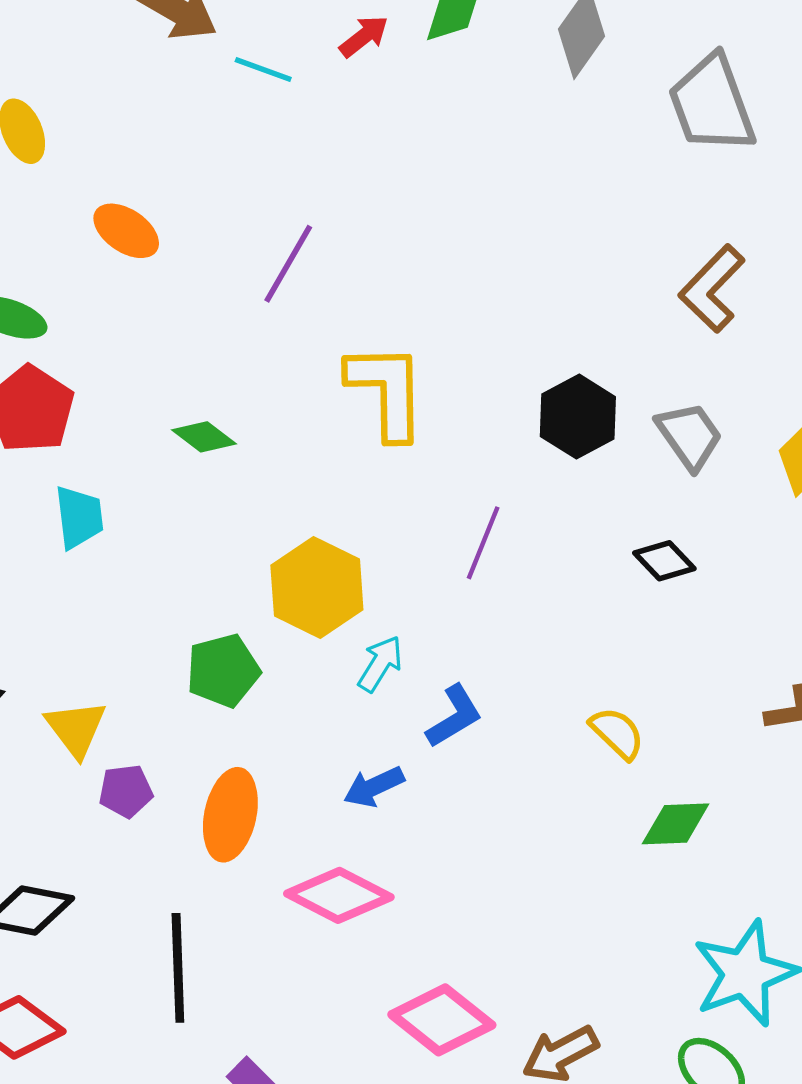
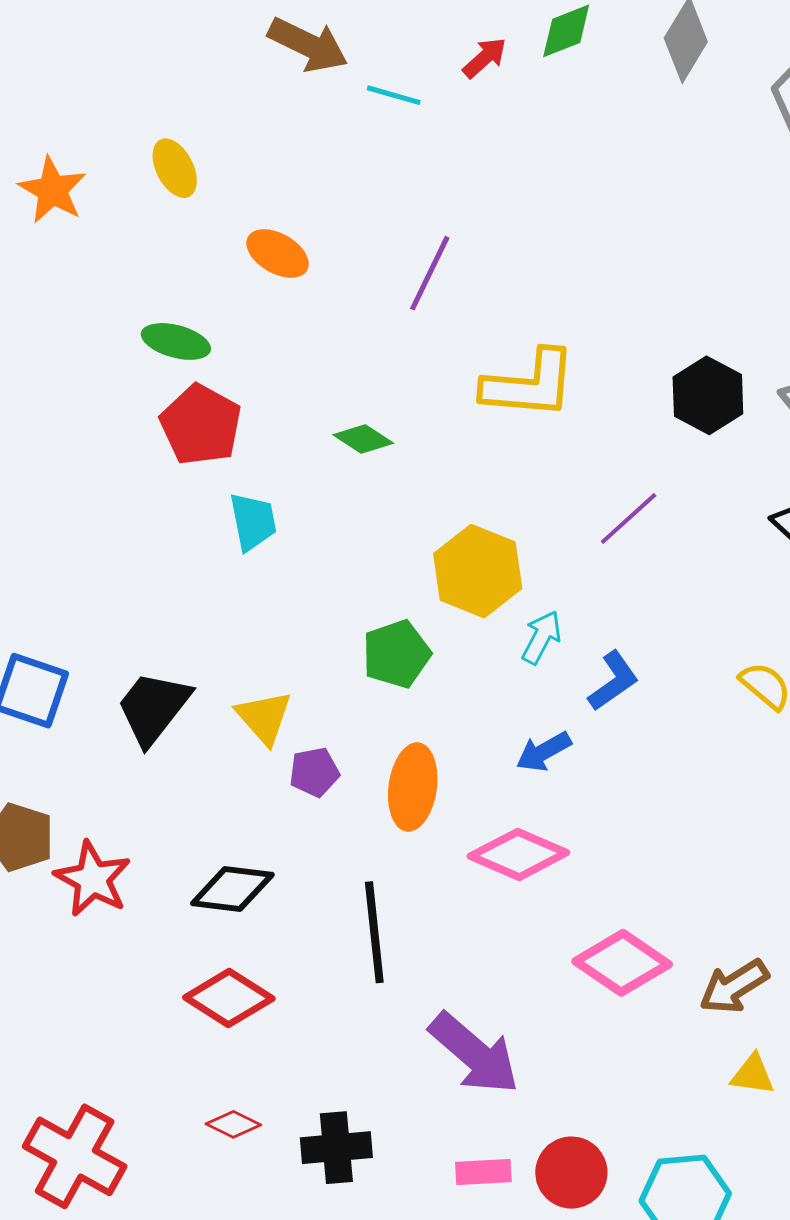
yellow L-shape: (387, 391) -> (529, 384), turned 100
purple line: (483, 543) -> (629, 519), turned 30

